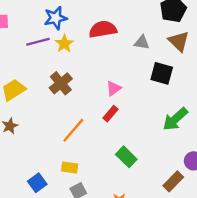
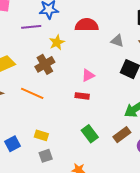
yellow star: (64, 44) -> (57, 42), moved
red rectangle: (110, 114) -> (82, 96), turned 48
orange line: (73, 130) -> (32, 93), moved, turned 65
brown rectangle: (173, 181) -> (122, 135), moved

